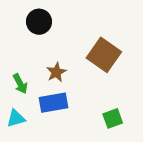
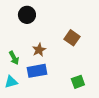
brown square: (104, 55) -> (72, 38), size x0.7

